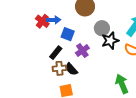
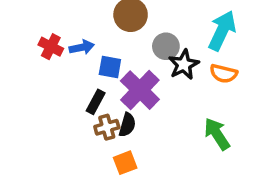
red cross: (42, 21) -> (51, 47), moved
purple cross: (82, 51) -> (140, 90), size x1.6
black semicircle: (71, 69) -> (127, 125), turned -112

